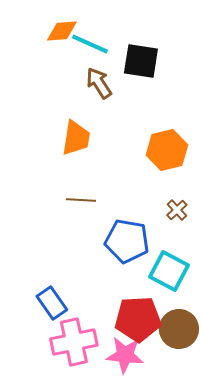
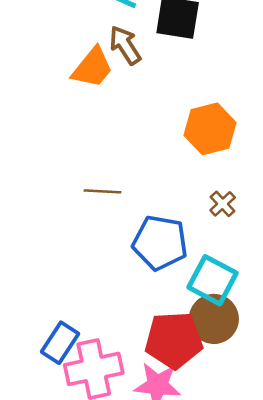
orange trapezoid: (76, 138) -> (93, 68), moved, turned 30
blue rectangle: (52, 303) -> (60, 343), moved, turned 68
brown circle: (179, 329) -> (214, 319), moved

